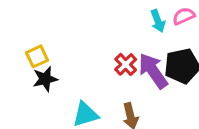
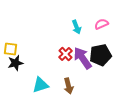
cyan arrow: (158, 21) -> (76, 27), moved
yellow square: (37, 56) -> (10, 49), turned 32

